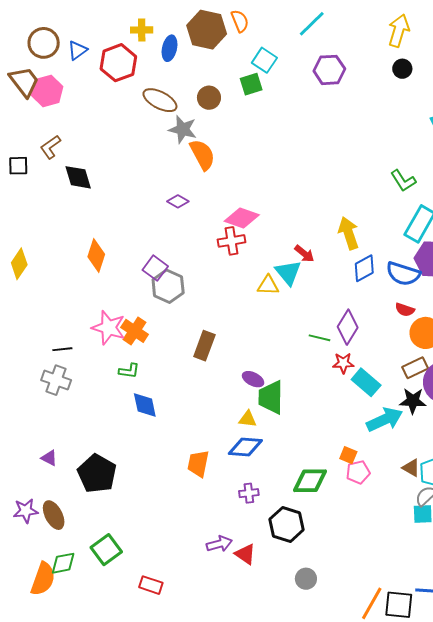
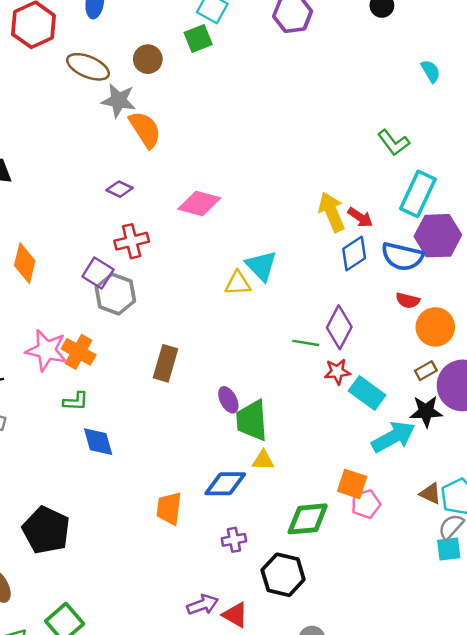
red cross: (231, 241) -> (132, 241), moved
red arrow: (304, 254) -> (360, 217), moved
brown rectangle: (415, 368) -> (426, 371), size x0.7
purple ellipse: (253, 379) -> (228, 400), turned 40
yellow triangle: (248, 419) -> (263, 460), moved
orange square: (348, 455) -> (352, 484), size x1.4

